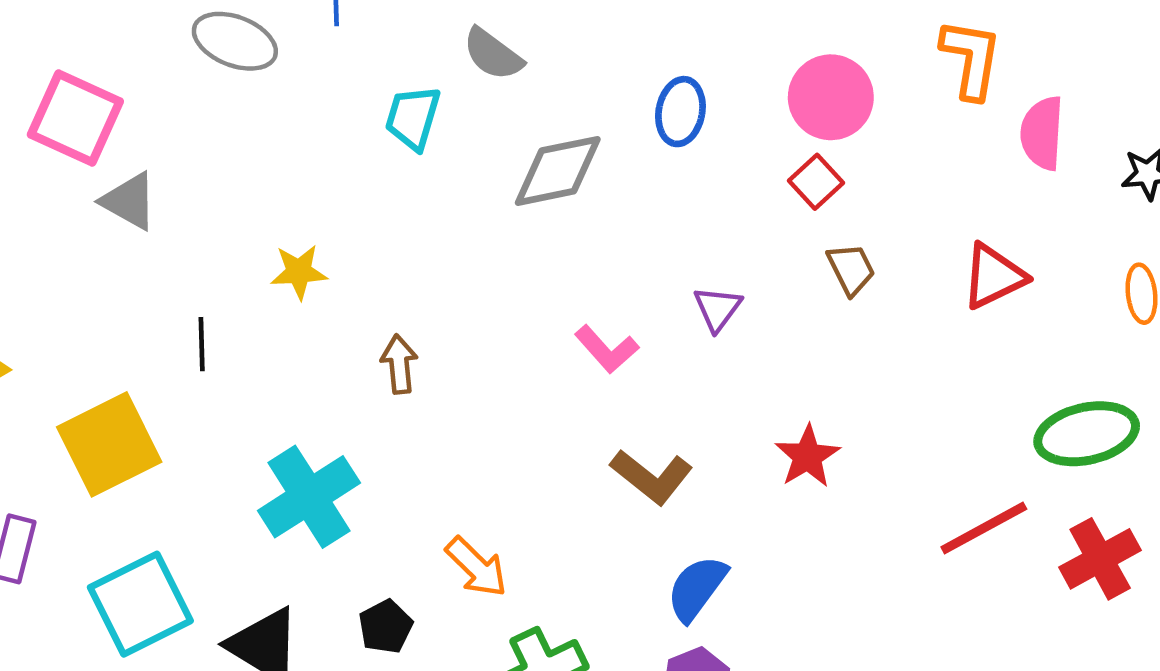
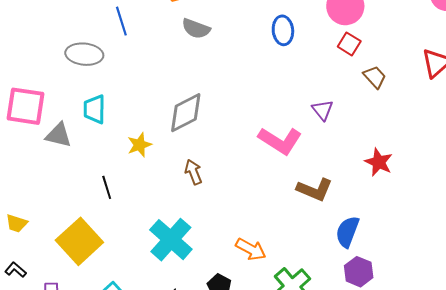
cyan trapezoid: (413, 118) -> (95, 109), moved
gray diamond: (558, 171) -> (186, 113), moved
pink L-shape: (607, 349) -> (280, 141), size x1.5

